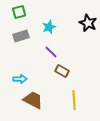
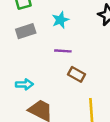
purple line: (51, 52) -> (63, 51), turned -40

